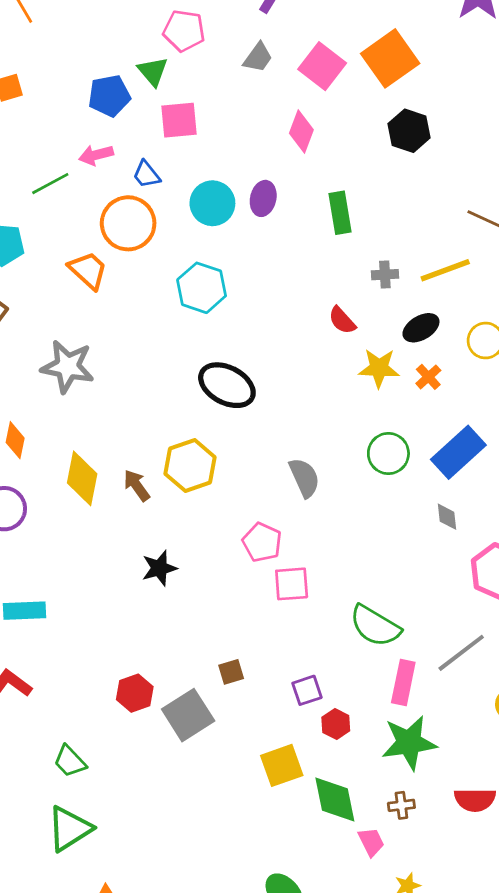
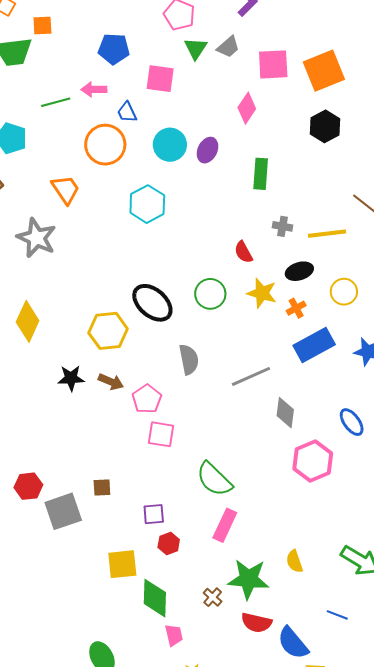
pink square: (322, 66) -> (273, 64), turned 36
green triangle: (153, 71) -> (196, 48), moved
orange trapezoid: (88, 270) -> (66, 189), moved
black ellipse: (227, 385) -> (152, 303), moved
blue rectangle: (458, 452) -> (314, 345), moved
green circle: (388, 453) -> (210, 294), moved
brown arrow: (137, 485) -> (111, 382), moved, turned 135
gray diamond: (447, 517) -> (285, 413), size x1.4
black star: (159, 568) -> (71, 378), moved
gray line: (461, 653) -> (251, 376), moved
green star: (409, 743) -> (248, 579), moved
brown cross: (401, 805) -> (213, 597), moved, turned 36

